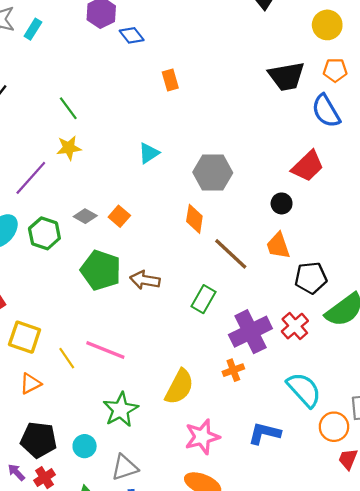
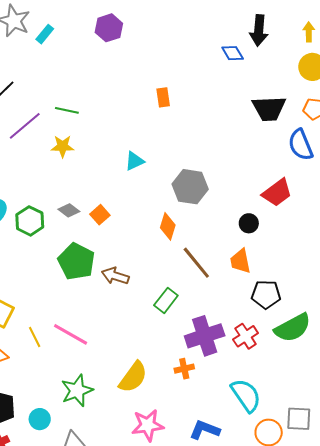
blue diamond: (132, 35) -> (233, 53), moved
green line: (68, 108) -> (67, 110), turned -50
purple line: (31, 178) -> (25, 126), moved

